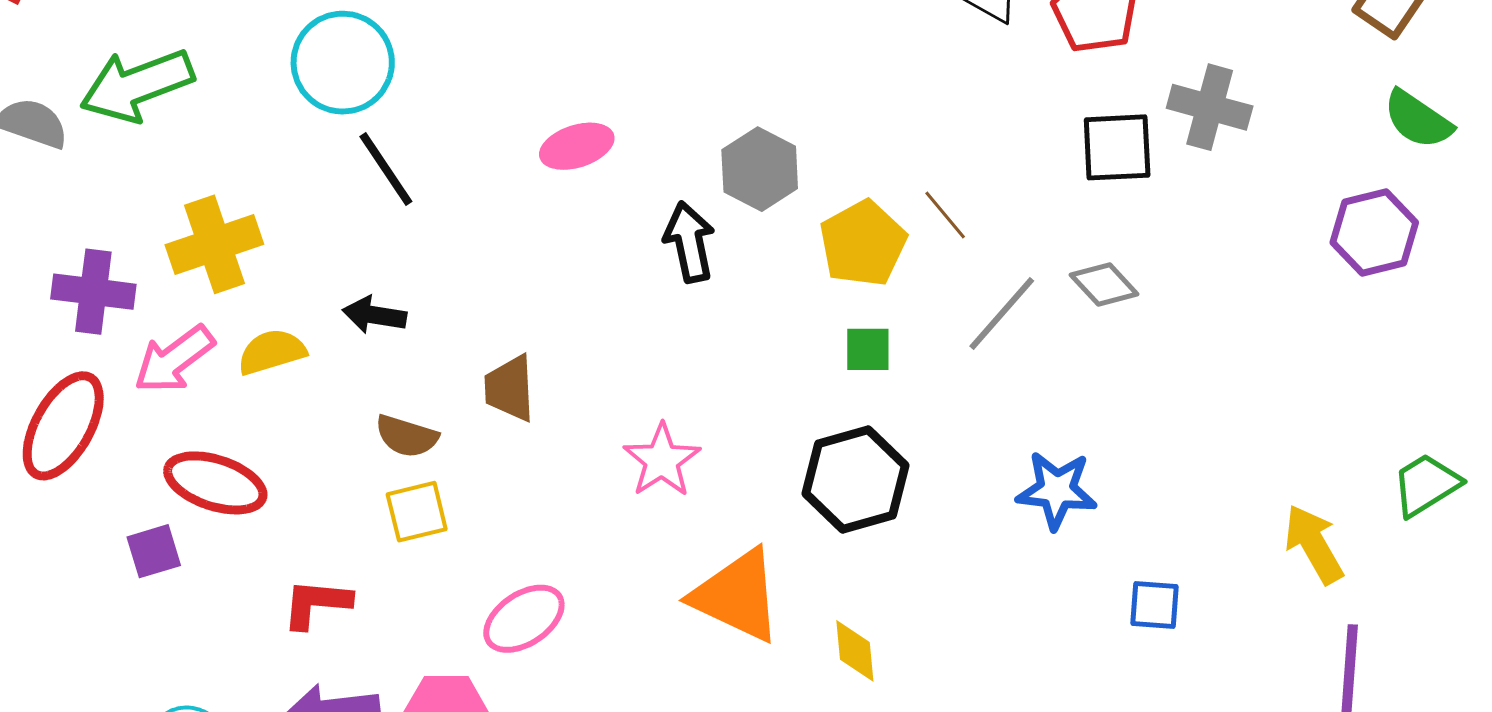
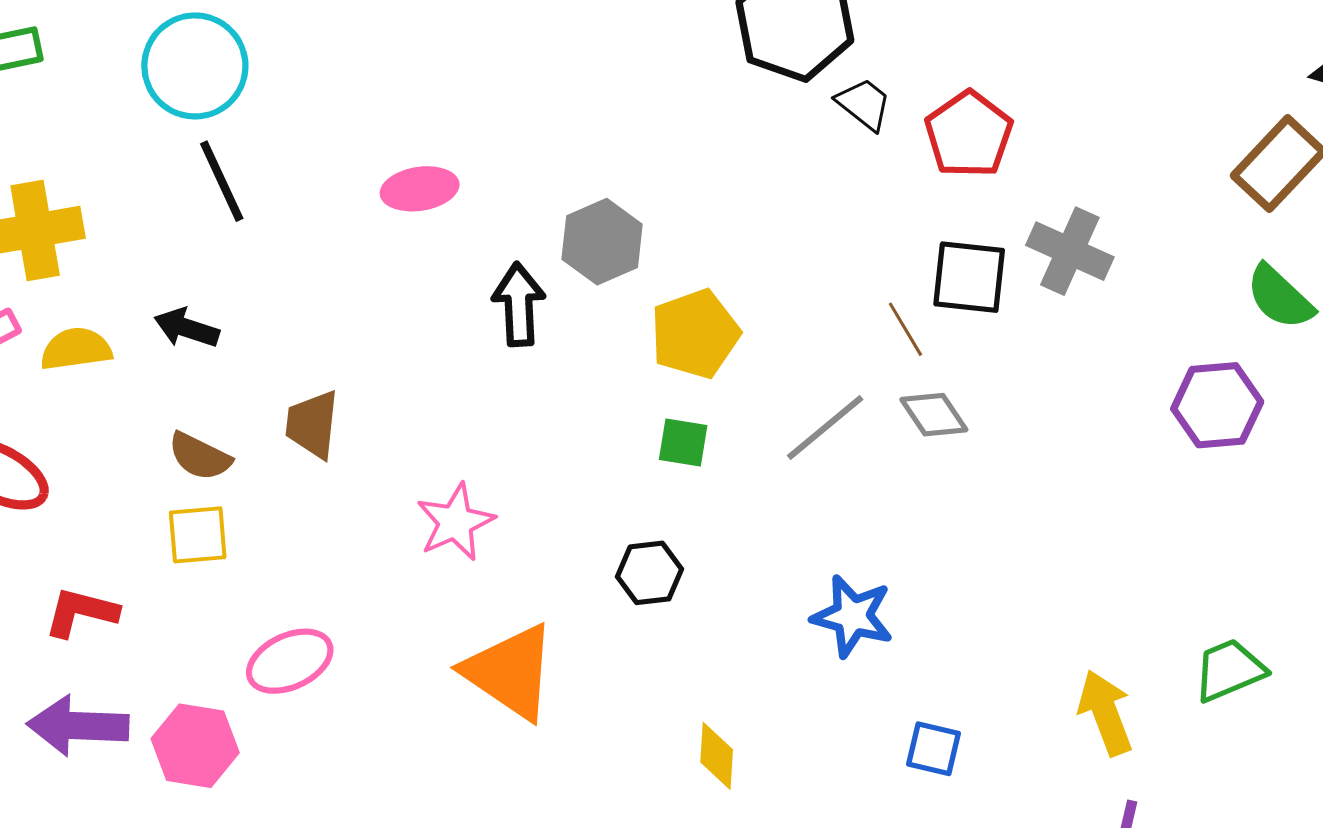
brown line: (945, 215) -> (905, 329), moved
black hexagon: (855, 479) -> (649, 573), size x0.6
yellow diamond: (855, 651) -> (717, 756), moved

